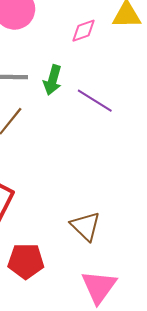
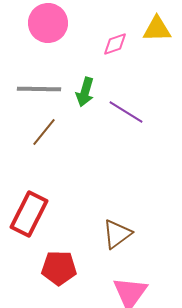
brown triangle: (86, 226) -> (117, 234), turned 40

